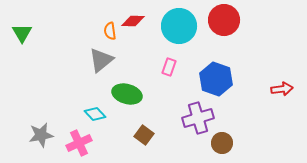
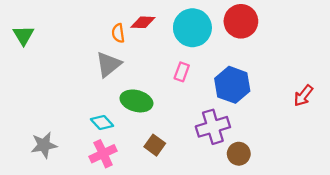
red arrow: (282, 89) -> (303, 96), turned 135
pink cross: (79, 143) -> (103, 154), moved

